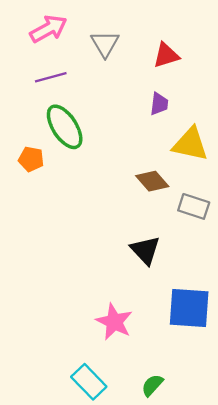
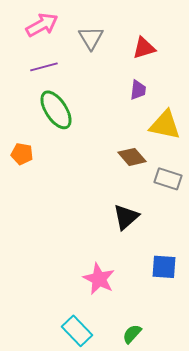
orange pentagon: (31, 159) -> (22, 154), moved
black triangle: (145, 250) -> (126, 217), turned 32
blue square: (189, 308) -> (164, 267), size x0.7

